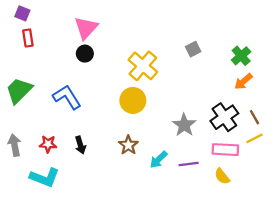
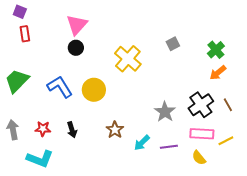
yellow circle: (133, 100) -> (94, 90), moved
yellow line: (254, 138) -> (226, 141), moved

